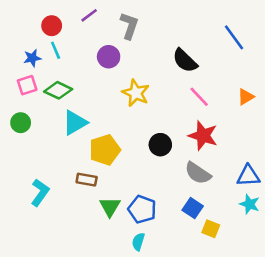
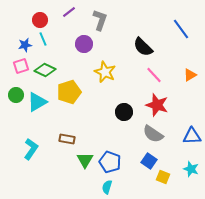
cyan triangle: (75, 123) -> (37, 102), moved
yellow pentagon: (105, 150) -> (69, 92), moved
cyan star: (250, 204) -> (191, 169), moved

